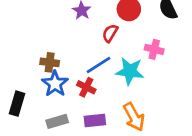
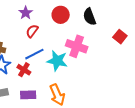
red semicircle: (110, 33) -> (32, 31), moved
pink cross: (154, 49) -> (77, 46), size x1.5

